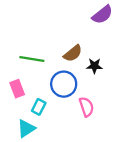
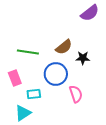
cyan rectangle: (39, 107) -> (34, 94), turned 56

